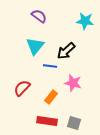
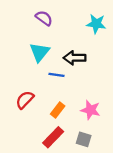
black arrow: (66, 51) -> (75, 58), turned 42
pink star: (73, 83) -> (91, 110), moved
red rectangle: (47, 121) -> (53, 137), turned -54

